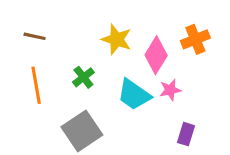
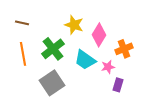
orange cross: (195, 39) -> (124, 49), moved
green cross: (83, 77) -> (53, 49), size x1.6
pink star: (170, 90) -> (108, 67), moved

